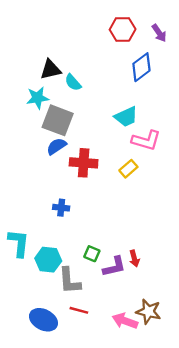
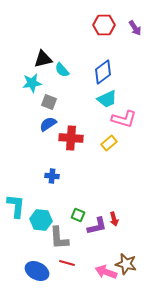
blue diamond: (141, 67) -> (103, 72), moved
gray square: (58, 120) -> (49, 102), size x0.6

